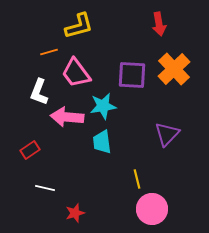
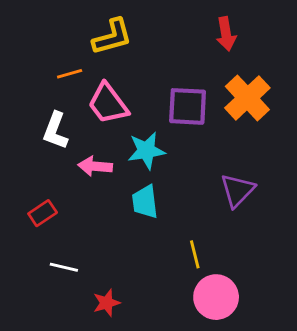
pink arrow: (67, 117) -> (95, 166), size x0.7

